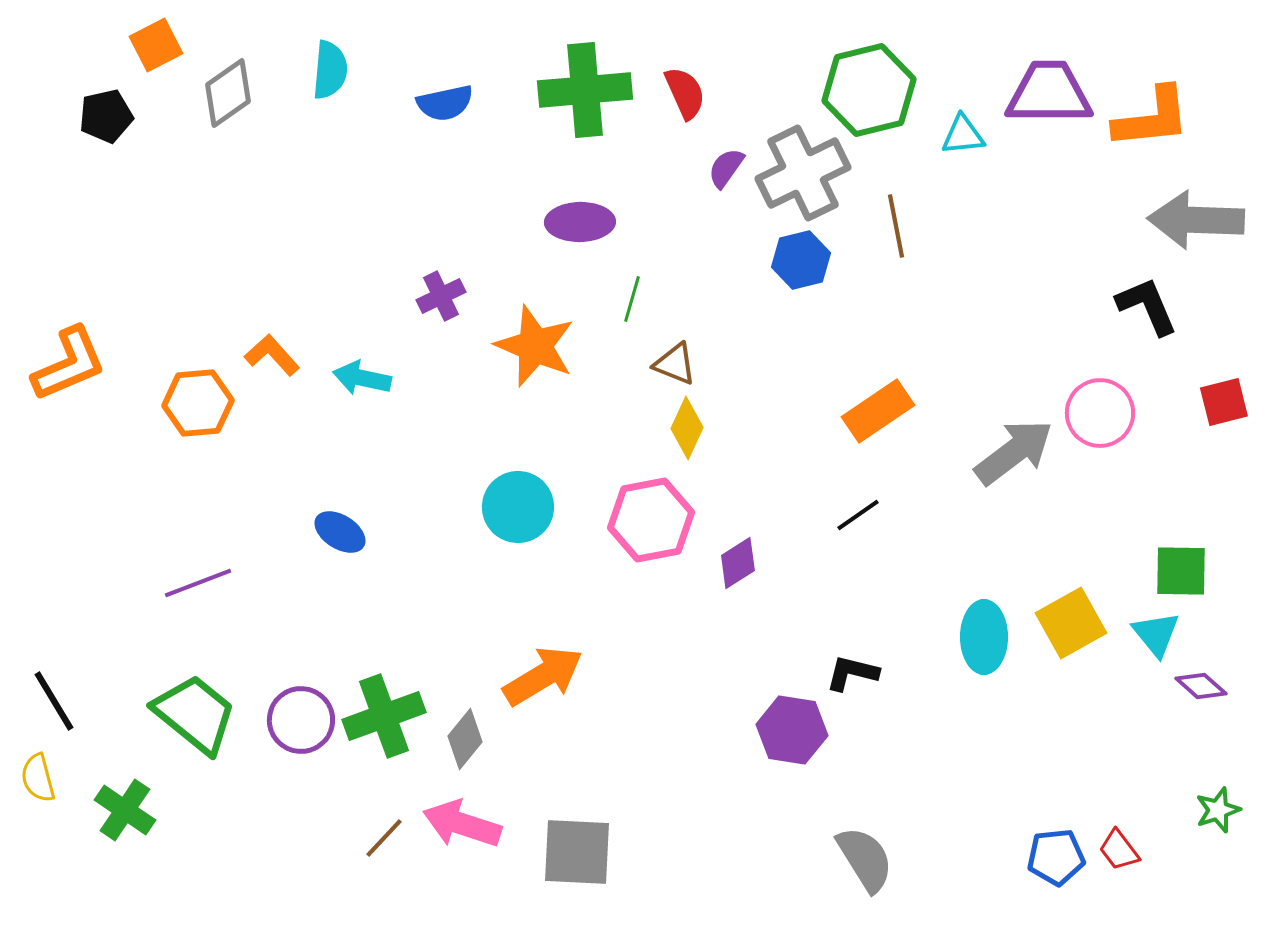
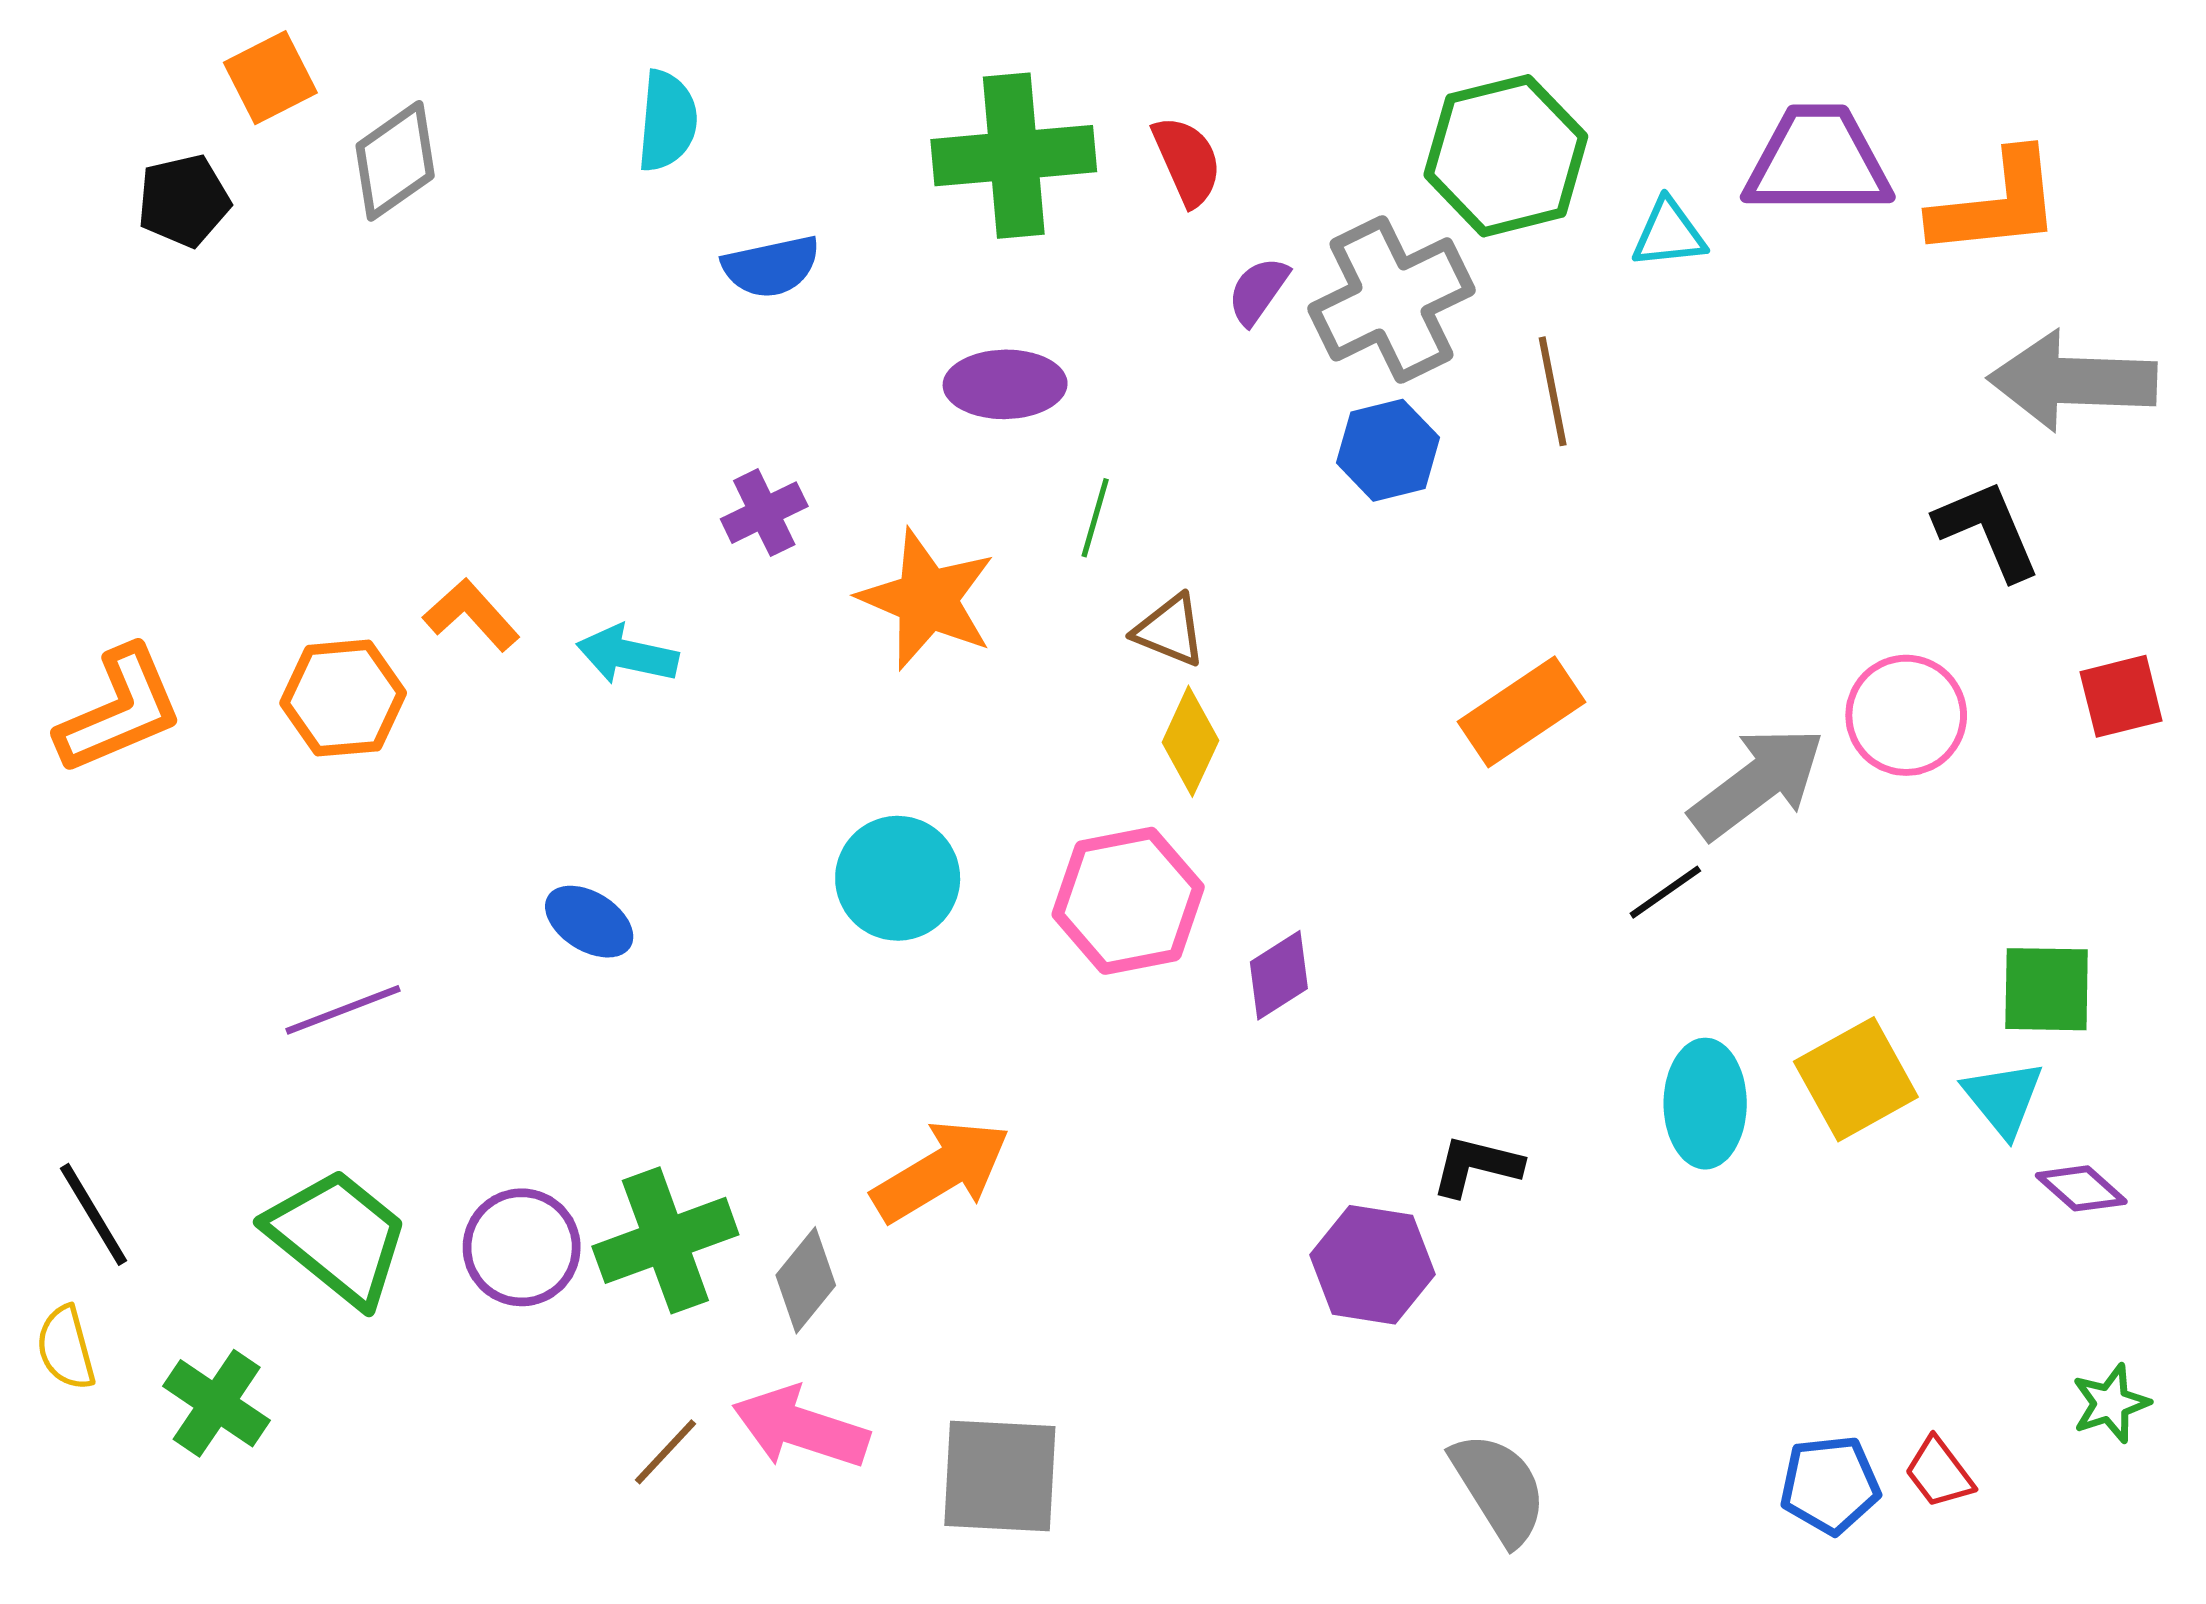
cyan semicircle: (330, 70) -> (667, 121), moved
blue semicircle: (445, 103) -> (771, 267), moved
orange L-shape: (69, 364) -> (120, 710), moved
black line: (858, 515) -> (1665, 892), moved

